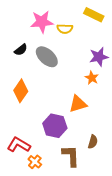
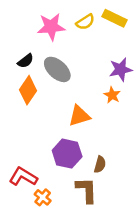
yellow semicircle: (65, 29) -> (85, 22), moved, turned -35
orange diamond: (21, 91) -> (28, 90), moved
orange triangle: (78, 104) -> (79, 116), moved
brown semicircle: (93, 142) -> (100, 165), moved

